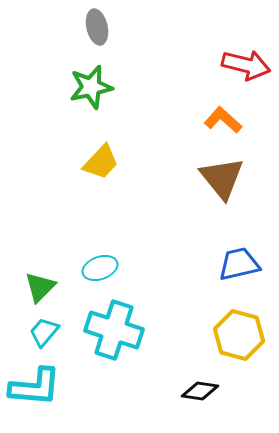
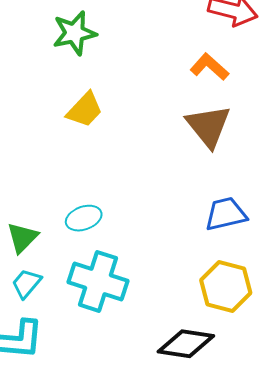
black diamond: (200, 391) -> (186, 344), size x1.5

